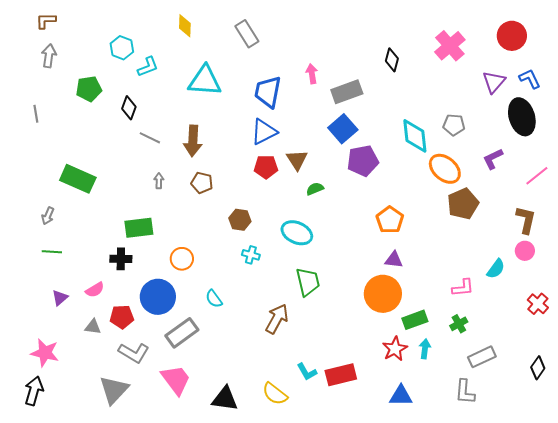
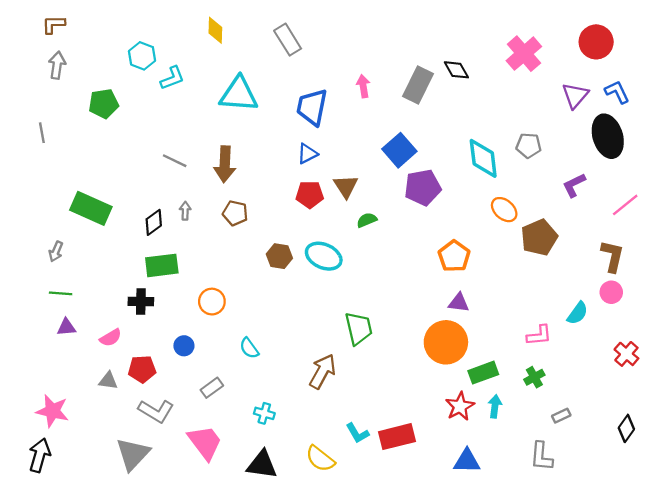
black diamond: (392, 60) -> (456, 70), turned -45
gray rectangle: (347, 92) -> (418, 85), moved, turned -44
black diamond: (129, 108) -> (154, 222), moved, turned 35
blue triangle: (264, 132) -> (307, 154), size x0.7
orange ellipse: (445, 169) -> (504, 210), moved, size x0.7
cyan ellipse: (297, 233) -> (324, 256), moved
cyan cross: (251, 255) -> (264, 413), moved
blue circle: (158, 297) -> (184, 346), size x0.5
purple triangle: (60, 298) -> (66, 327), moved, turned 36
gray rectangle: (182, 333) -> (212, 388), size x0.6
gray rectangle: (482, 357) -> (561, 416), size x0.6

